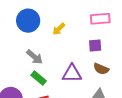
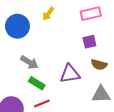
yellow arrow: (59, 29) -> (48, 14), moved

